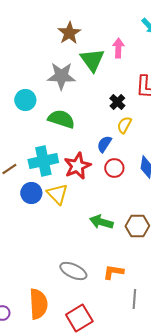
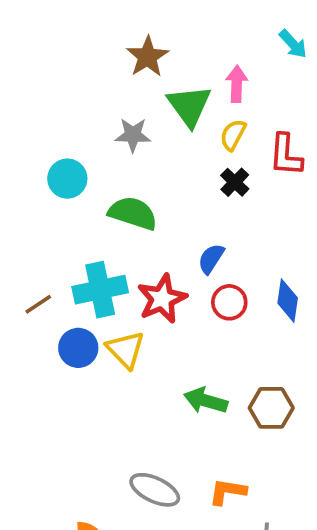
gray star: (61, 76) -> (133, 135), size x0.7
yellow semicircle: (124, 125) -> (233, 135), moved

